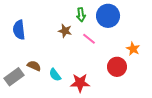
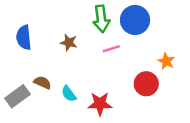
green arrow: (81, 15) -> (101, 19), size x1.5
brown star: (65, 31) -> (69, 42), moved
pink line: (89, 39) -> (111, 49), turned -56

